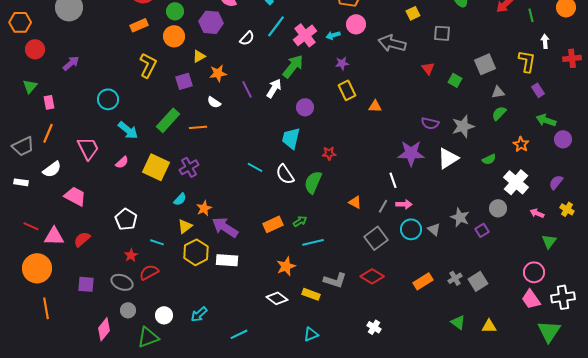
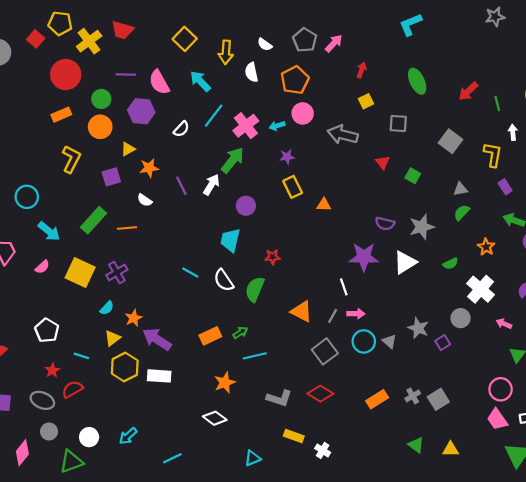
gray square: (485, 64) -> (451, 141), moved, turned -30
orange triangle: (355, 202) -> (301, 311), size x1.5
yellow rectangle: (311, 294) -> (294, 436), moved

